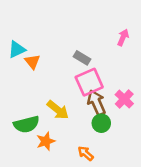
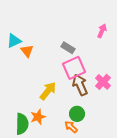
yellow arrow: (58, 110) -> (48, 91), turned -90
green circle: (101, 123) -> (77, 114), moved
green semicircle: (26, 124) -> (22, 124), moved, turned -75

